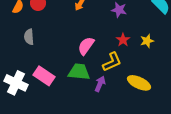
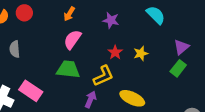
pink semicircle: (86, 46) -> (72, 40), moved
green trapezoid: (79, 72) -> (68, 69), moved

